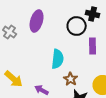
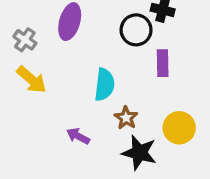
yellow arrow: (14, 79) -> (32, 80), moved

